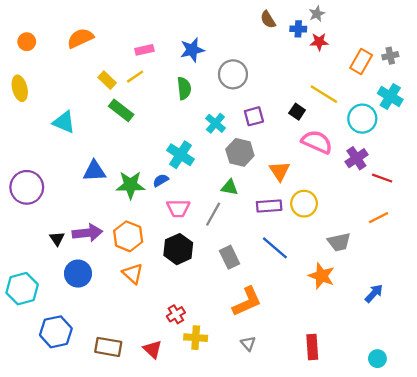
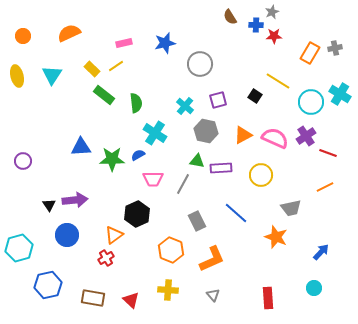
green semicircle: (184, 88) -> (136, 103), moved
cyan cross: (390, 96) -> (340, 94), moved
cyan triangle: (64, 122) -> (52, 75), moved, turned 40
pink semicircle: (317, 142) -> (275, 138), moved
orange triangle: (280, 171) -> (243, 135), moved, turned 36
purple circle: (27, 187) -> (23, 161), size x0.6
purple rectangle: (269, 206) -> (221, 168), moved
orange hexagon: (128, 236) -> (171, 250), moved
black hexagon: (178, 249) -> (137, 214), moved
orange triangle: (133, 274) -> (114, 235), turned 42
red cross: (176, 314) -> (106, 258), moved
cyan circle: (377, 359) -> (314, 288), moved

